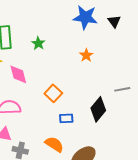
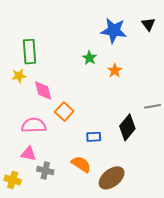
black triangle: (114, 21) -> (148, 24), moved
green star: (38, 43) -> (89, 58), moved
orange square: (53, 93) -> (64, 112), moved

